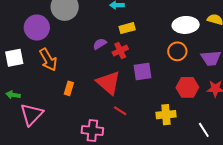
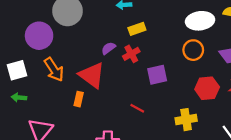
red triangle: (108, 83) -> (92, 75), moved
green arrow: (13, 95) -> (19, 97), moved
red line: (120, 111) -> (137, 108), moved

